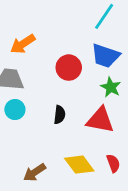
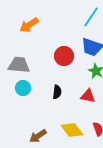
orange arrow: (23, 44) -> (29, 25), moved
red triangle: (100, 120) -> (88, 96), size x0.7

